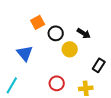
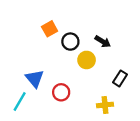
blue triangle: (25, 53) -> (35, 78), moved
red circle: (57, 83) -> (61, 92), moved

